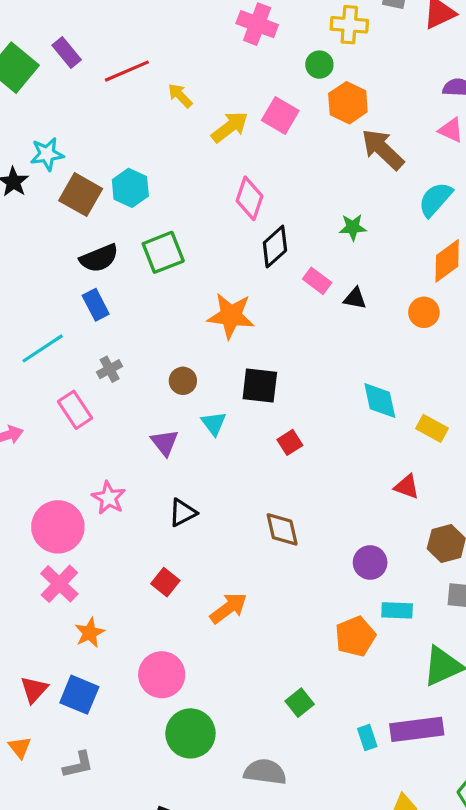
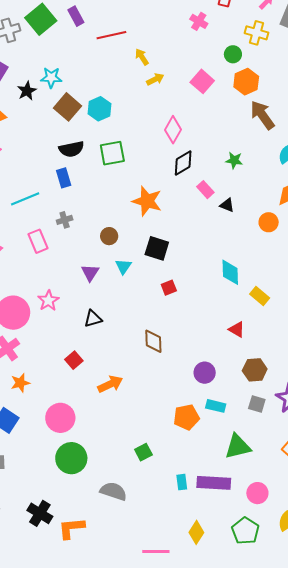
pink cross: (257, 24) -> (199, 21), size x0.7
yellow arrow: (230, 127) -> (155, 79), moved, size x0.7

